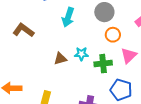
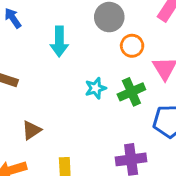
brown triangle: (60, 59) -> (31, 130), moved

